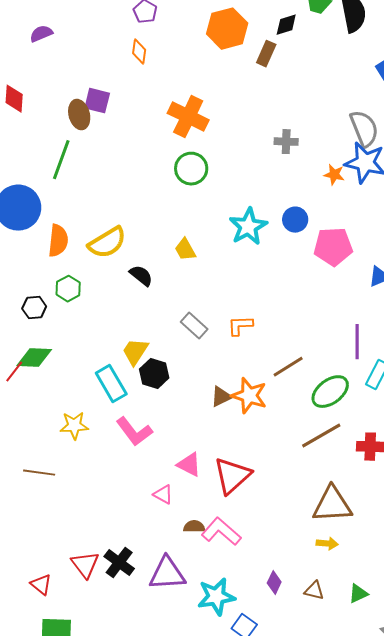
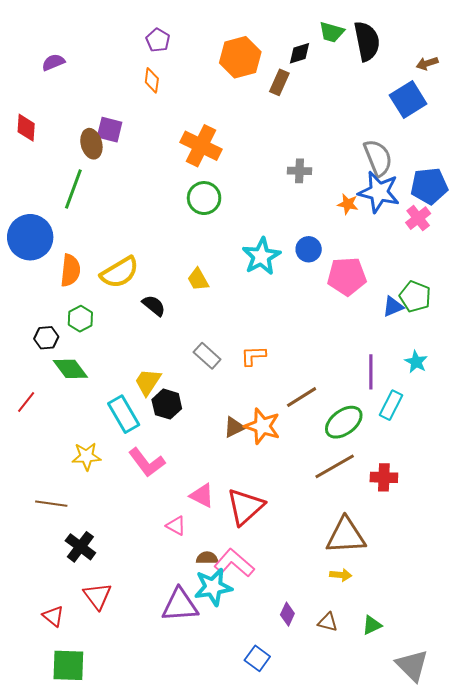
green diamond: (34, 358) -> (70, 369), moved, turned 51
black cross: (119, 563) -> (80, 547), moved
cyan star: (216, 597) -> (213, 587), moved

